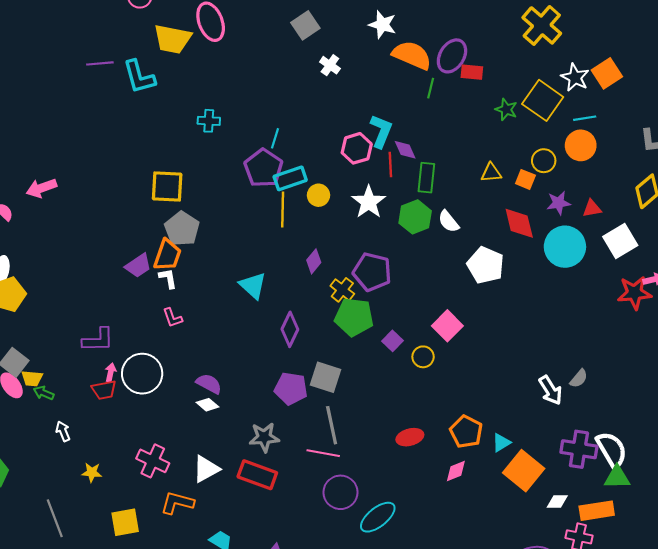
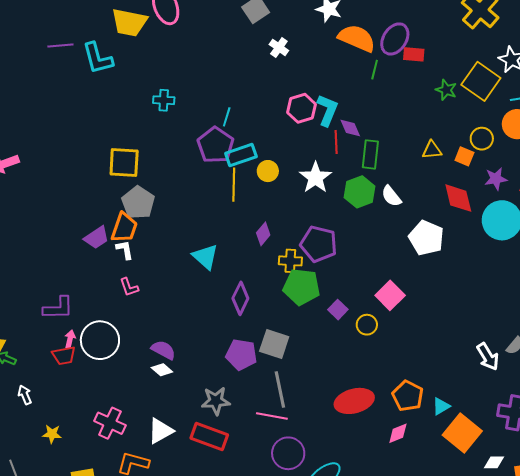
pink hexagon: (357, 148) -> (301, 108), moved
yellow cross: (342, 290) -> (290, 261), turned -35
red ellipse: (410, 437) -> (354, 401), size x1.5

